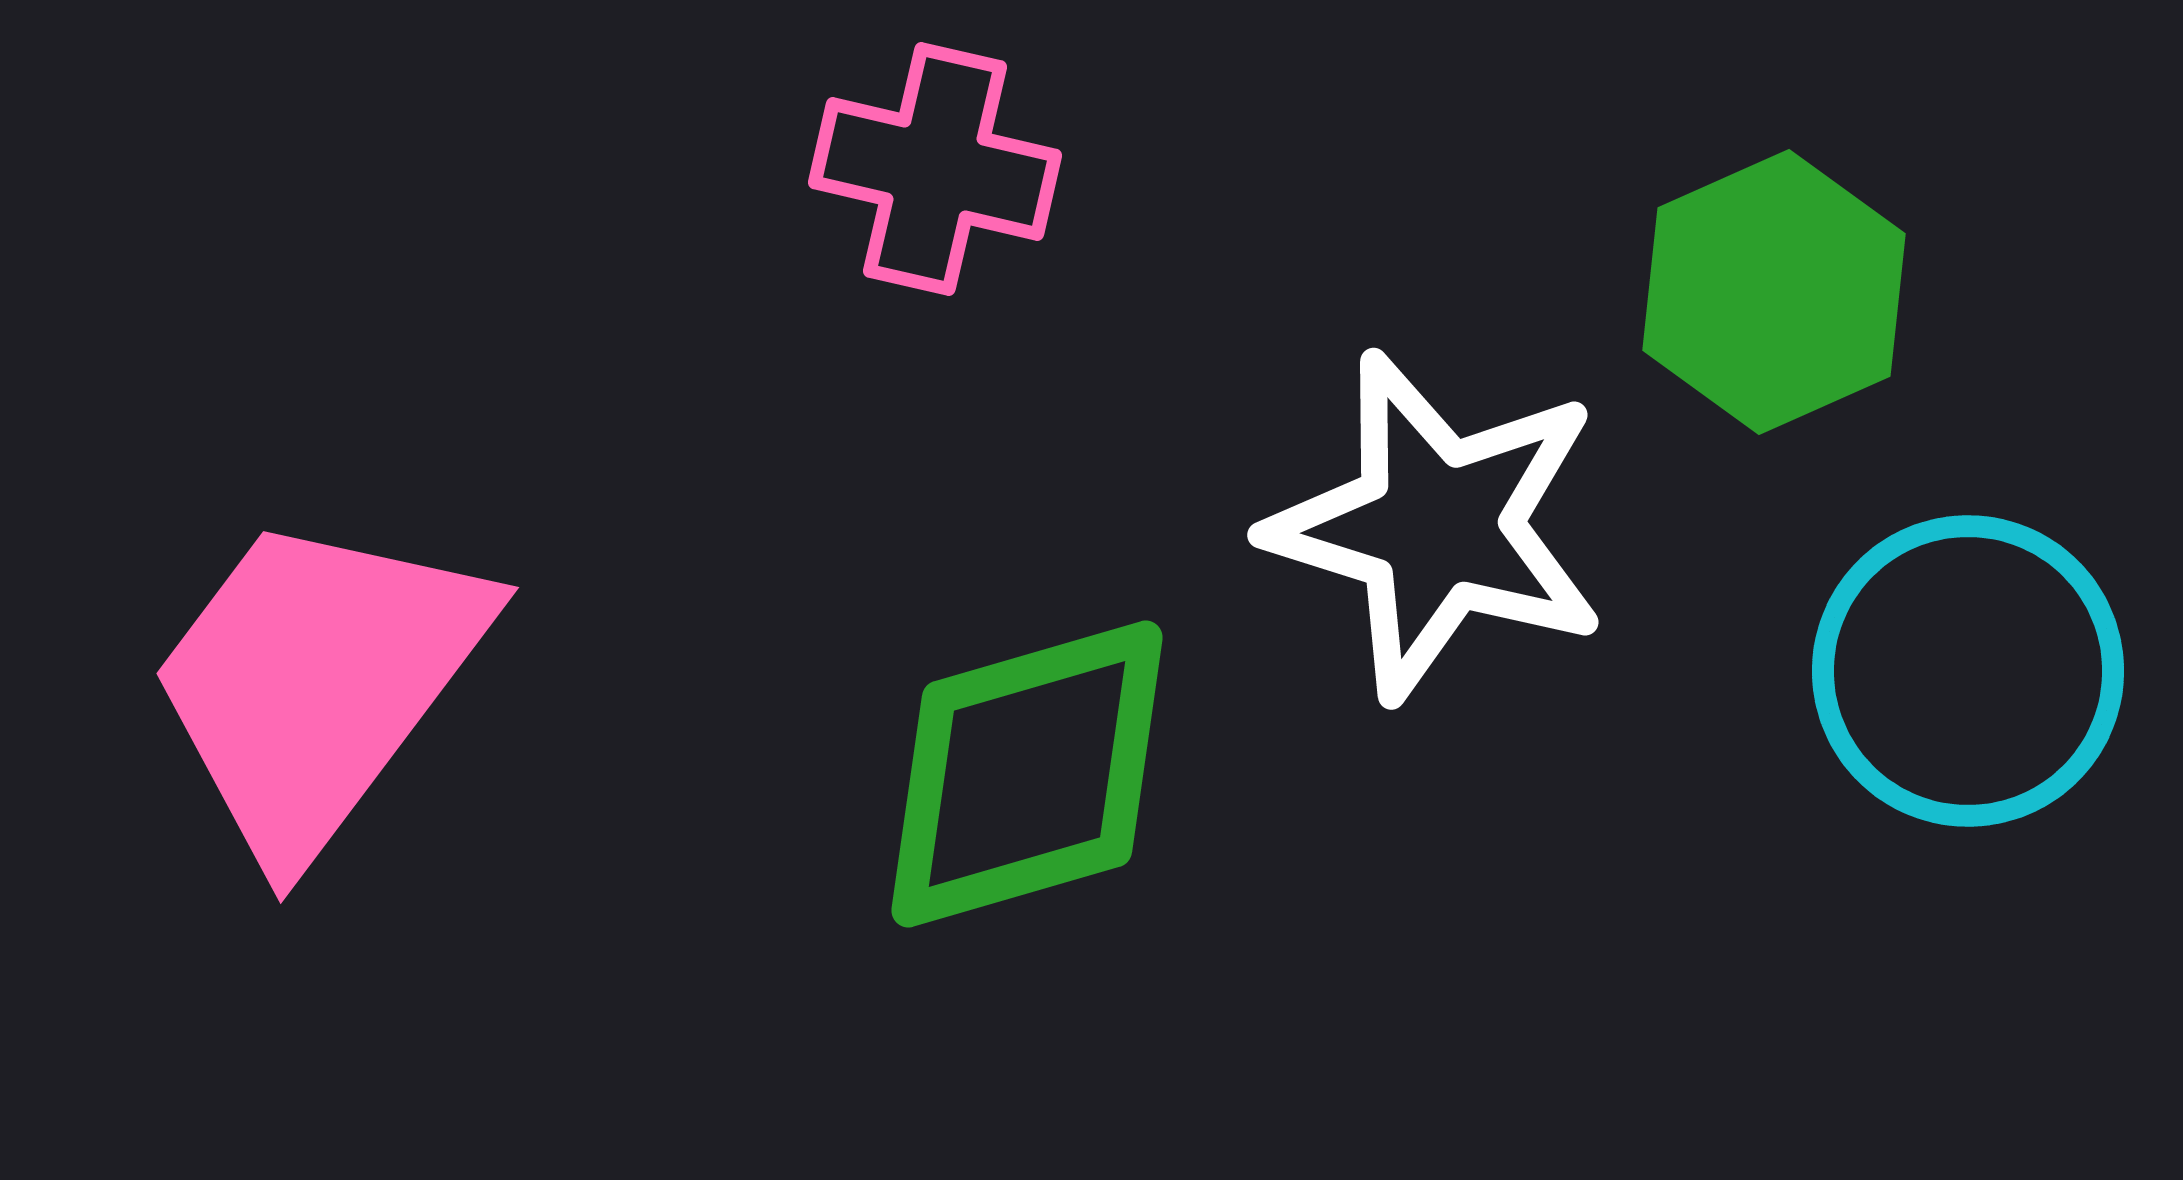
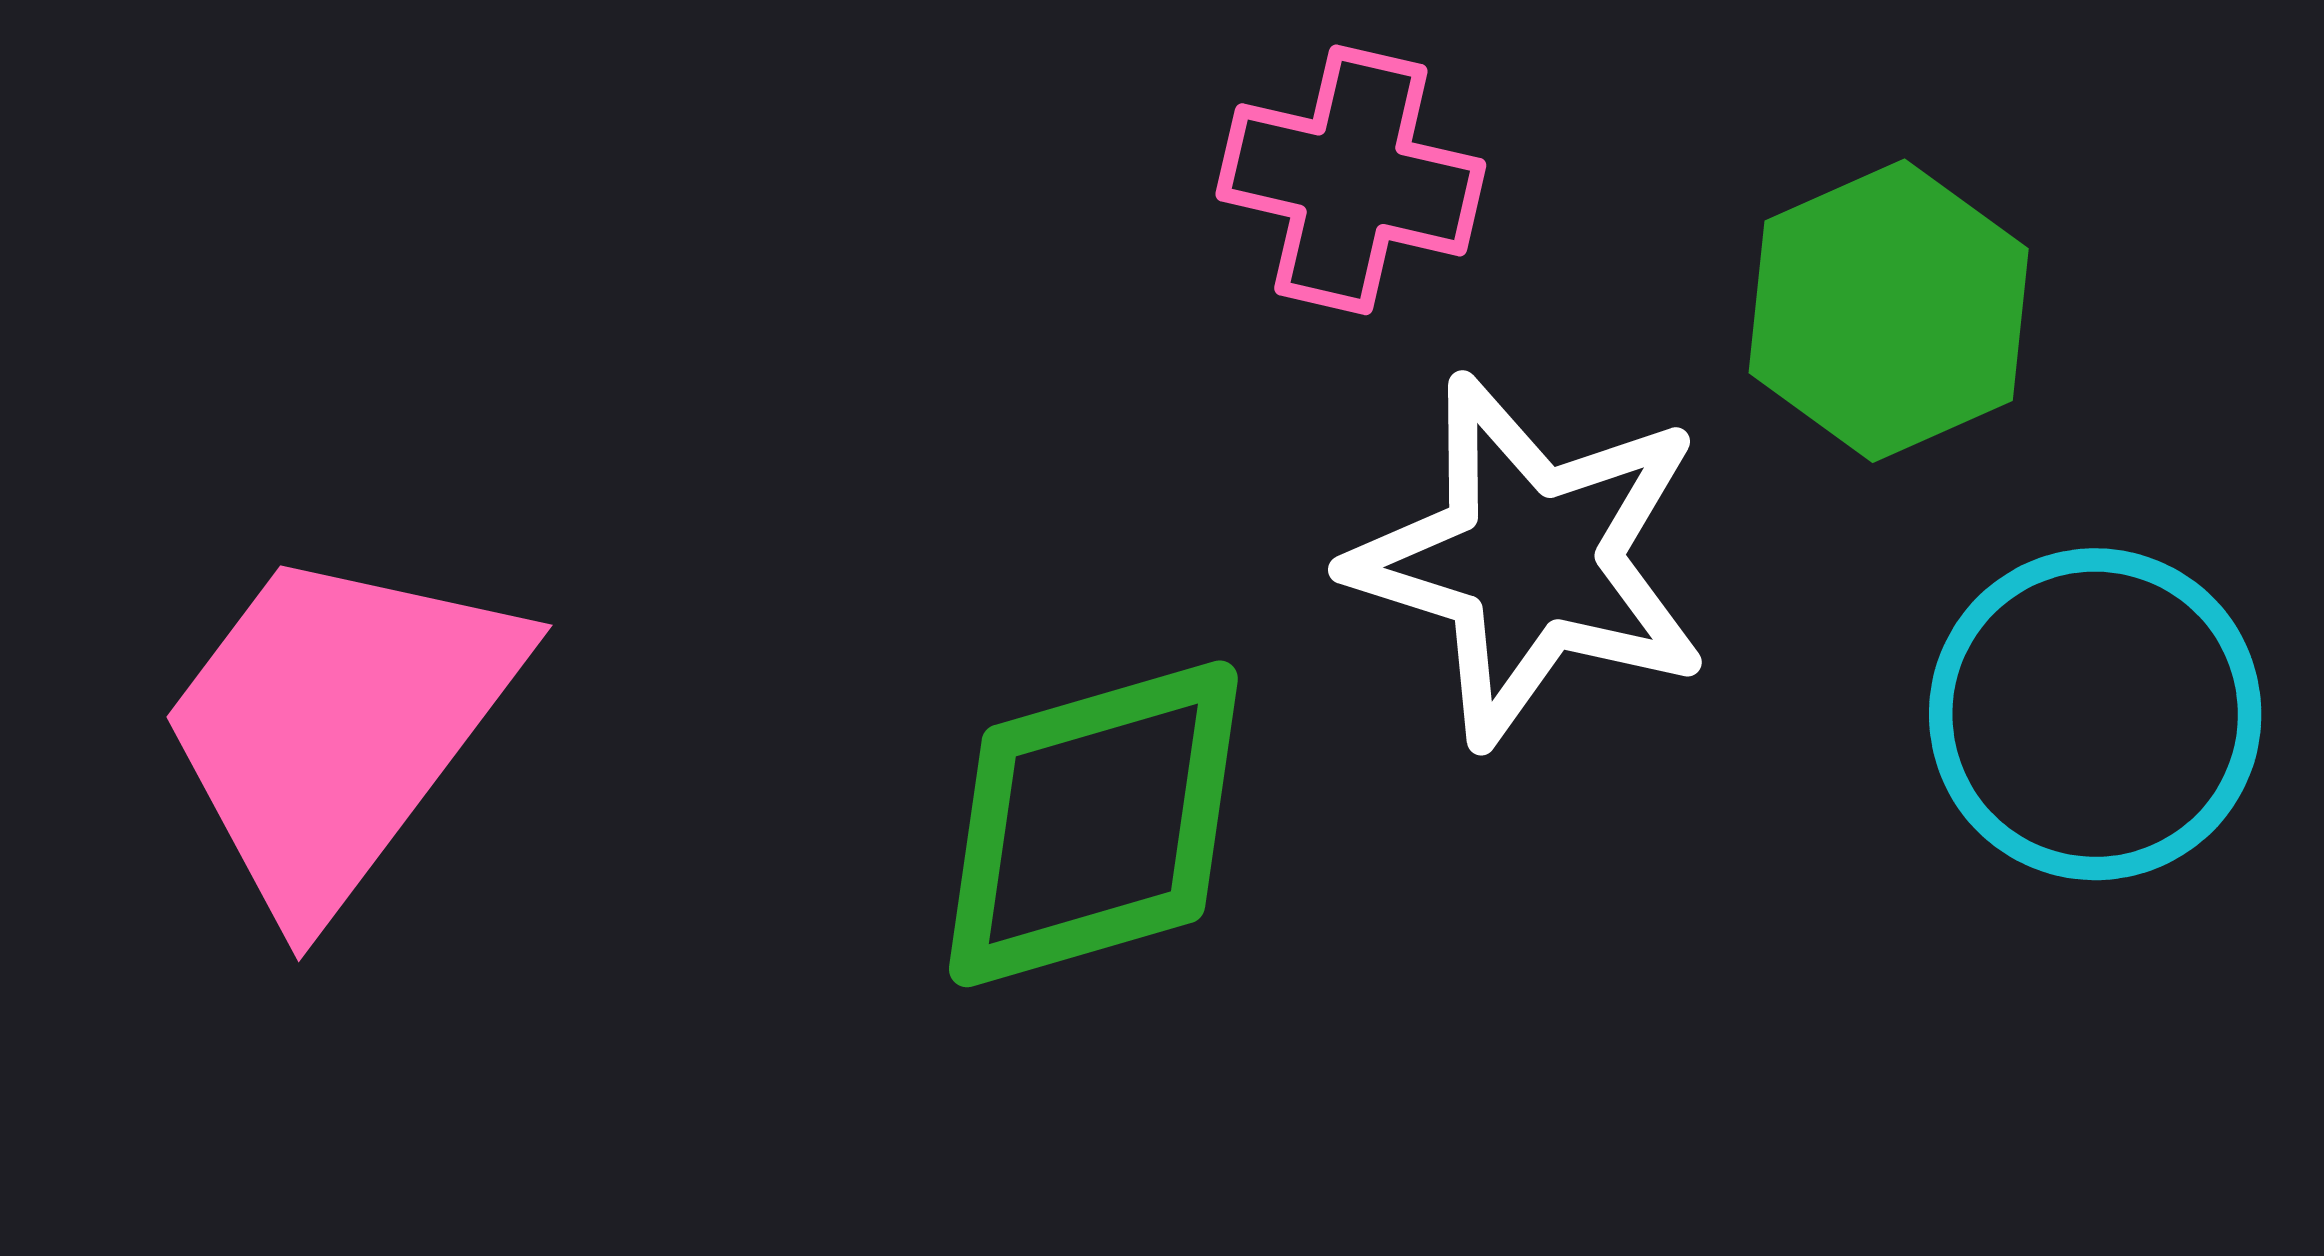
pink cross: (935, 169) -> (1351, 180), moved

